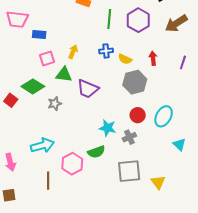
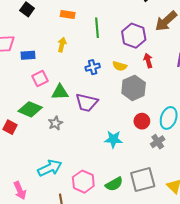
purple hexagon: (138, 20) -> (134, 36), moved
blue cross: (106, 51) -> (93, 67), moved
yellow arrow: (73, 52) -> (62, 45), moved
gray cross: (129, 137) -> (158, 142), moved
green semicircle: (96, 152) -> (114, 184), moved

